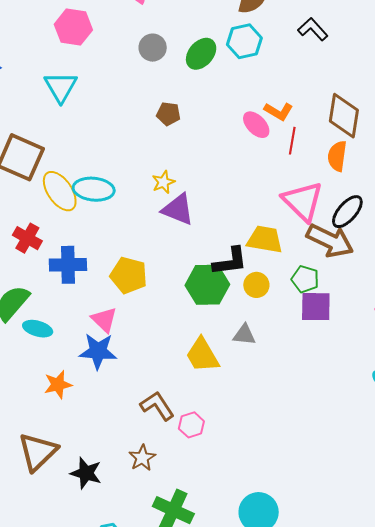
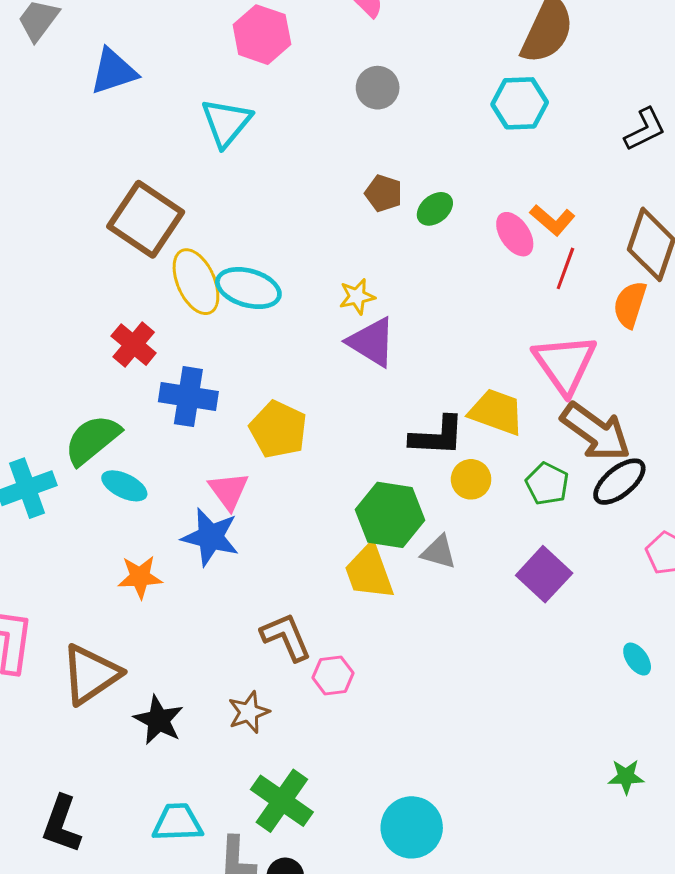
black L-shape: (313, 29) -> (645, 129), moved, turned 96
green ellipse: (201, 54) -> (435, 209), moved, size x0.7
black ellipse: (347, 212) -> (619, 482), moved
green hexagon: (207, 285) -> (390, 515), moved
purple square: (316, 307) -> (544, 574), moved, turned 32

